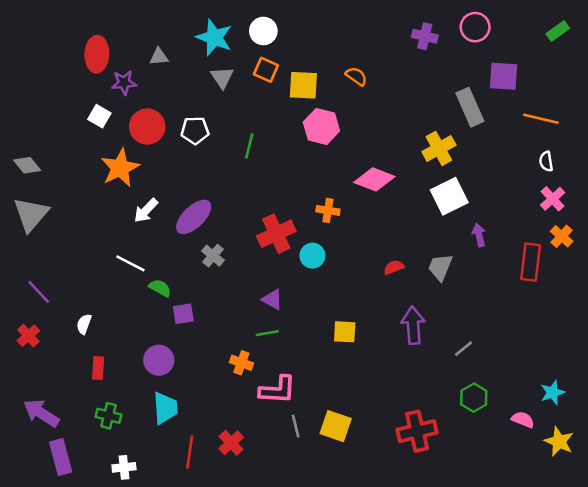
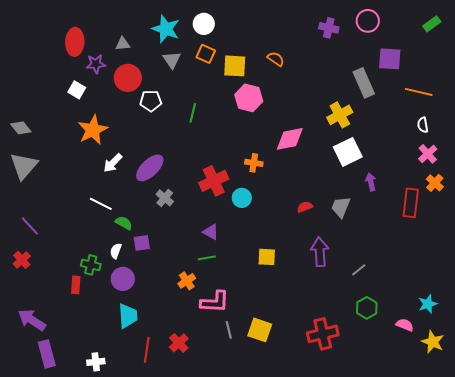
red circle: (147, 127) -> (128, 78), moved
pink diamond: (374, 179) -> (290, 139), turned -32
white semicircle: (84, 324) -> (116, 251), moved
orange cross: (241, 363) -> (187, 281), turned 36
green cross: (108, 416) -> (91, 265), moved

